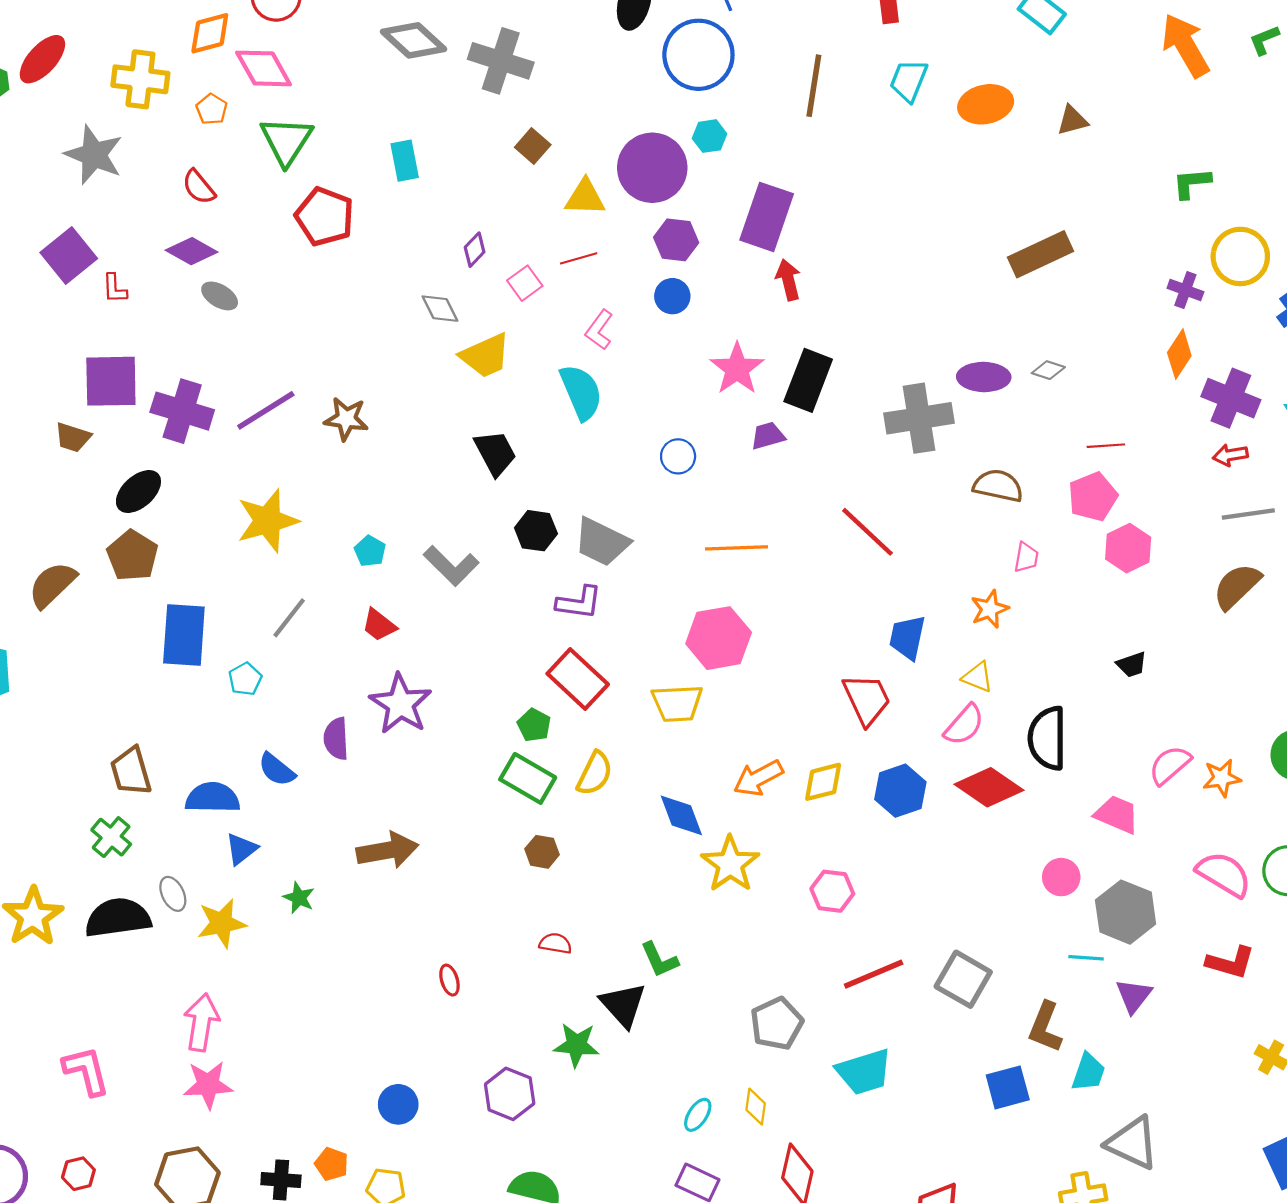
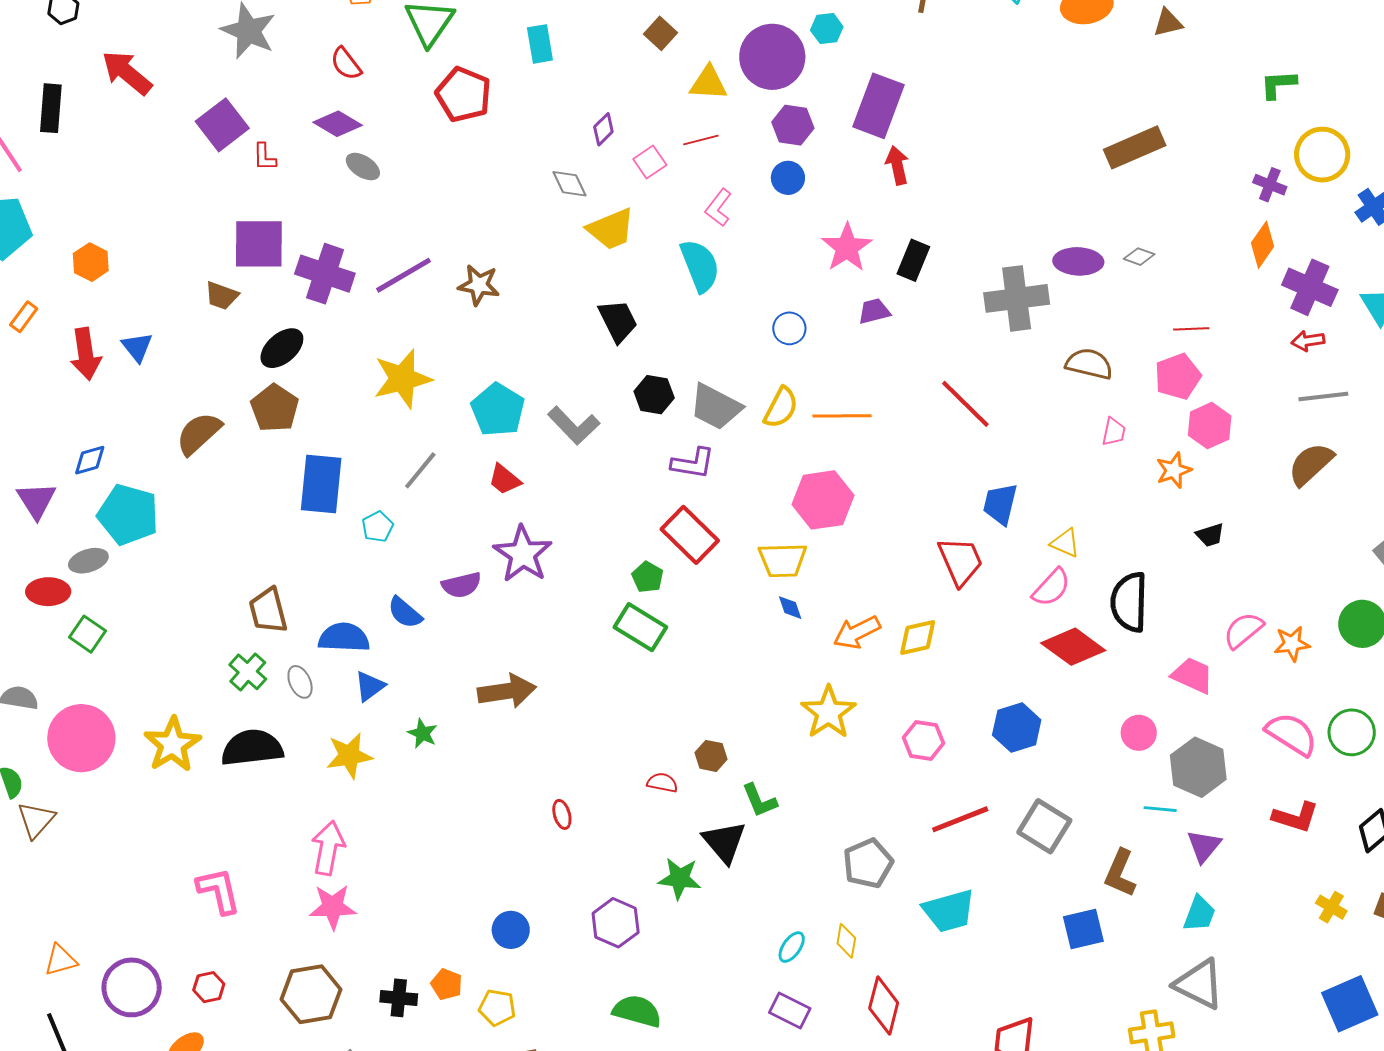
black rectangle: (808, 380) -> (913, 260), size x0.7
cyan pentagon: (370, 551) -> (498, 410), size x1.8
orange star: (990, 609) -> (1174, 470), moved
purple semicircle: (336, 739) -> (461, 585), turned -102
yellow semicircle: (595, 773) -> (781, 408), moved
blue hexagon: (900, 791) -> (1017, 727), moved
blue diamond: (681, 815) -> (790, 608), moved, size x0.6
brown hexagon: (542, 852) -> (711, 756), moved
gray ellipse: (173, 894) -> (300, 682), moved
cyan trapezoid: (1088, 1072) -> (1199, 914), moved

